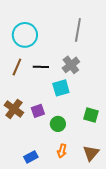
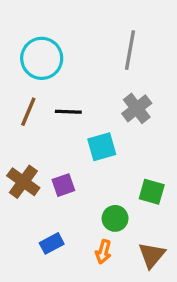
gray cross: (71, 65) -> (137, 108), moved
green circle: (58, 124) -> (115, 218), moved
blue rectangle: (31, 157) -> (52, 243), moved

